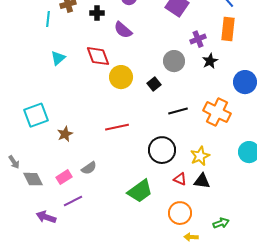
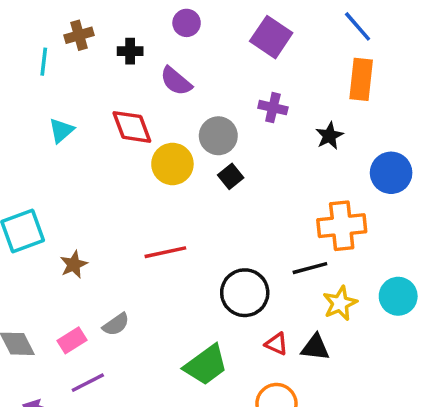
purple cross: (198, 39) -> (273, 108), moved, turned 35
gray circle: (174, 61) -> (218, 136), moved
black line: (178, 111) -> (310, 268), moved
orange cross: (217, 112) -> (342, 226), turned -32
yellow star: (200, 156) -> (340, 303), moved

